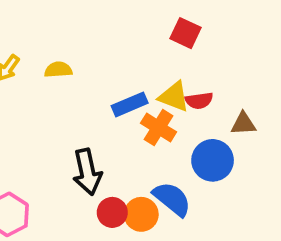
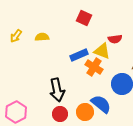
red square: (186, 33) -> (84, 18), moved
red semicircle: (199, 101) -> (115, 39), moved
red circle: (112, 212) -> (60, 114), moved

